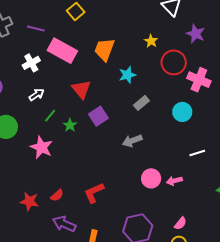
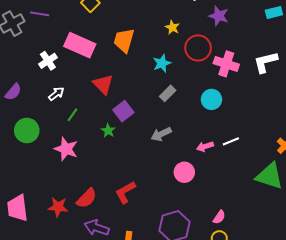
purple line: (36, 28) -> (40, 14), moved
cyan star: (127, 75) -> (162, 63), moved
green star: (70, 125) -> (108, 131), moved
pink arrow: (174, 181) -> (205, 147), moved
red semicircle: (57, 195) -> (87, 198), size x1.5

